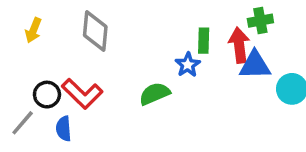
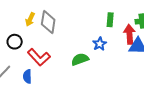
yellow arrow: (33, 30) -> (30, 19), moved
green rectangle: (204, 41) -> (110, 20), moved
black circle: (47, 95) -> (15, 42), moved

